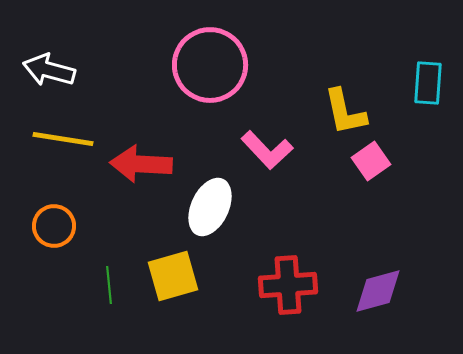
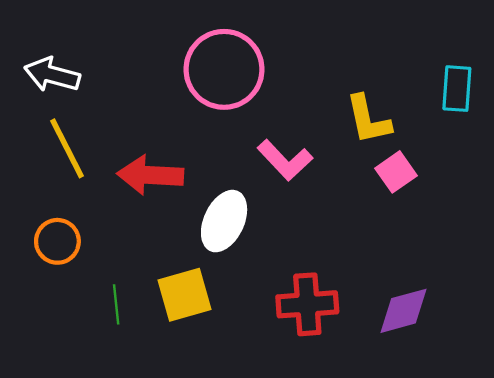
yellow line: (63, 139) -> (67, 148), turned 54

